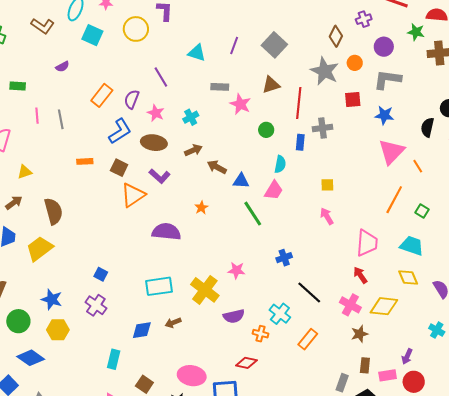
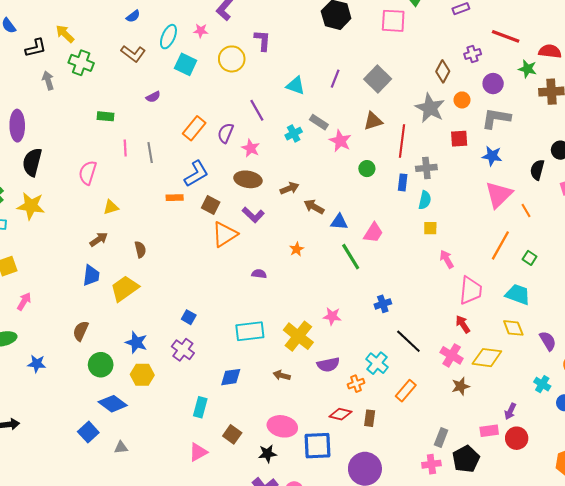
gray rectangle: (220, 87) -> (319, 122), turned 30
cyan cross: (191, 117) -> (294, 134), moved
blue L-shape: (120, 131) -> (196, 174), moved
cyan semicircle: (280, 164) -> (425, 200), moved
brown semicircle: (53, 211) -> (140, 249), size x0.6
pink arrow: (327, 216) -> (447, 259), moved
purple semicircle: (166, 232) -> (259, 274), size x0.5
brown arrow: (173, 323) -> (282, 375), moved, turned 35
orange cross: (260, 334) -> (356, 384), turned -35
brown rectangle: (365, 365) -> (370, 418), moved

